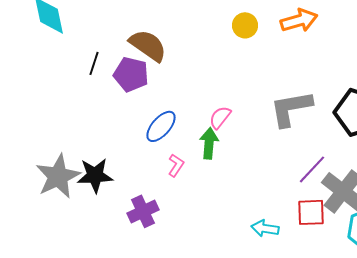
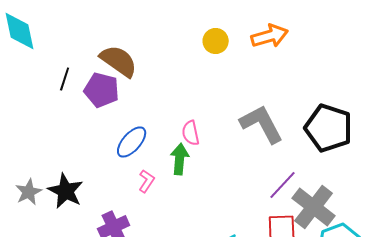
gray L-shape: (291, 108) -> (262, 124), turned 72
pink semicircle: (220, 117) -> (191, 133), turned -50
black star: (95, 175) -> (66, 191), turned 30
gray star: (58, 176) -> (29, 192), size x0.6

